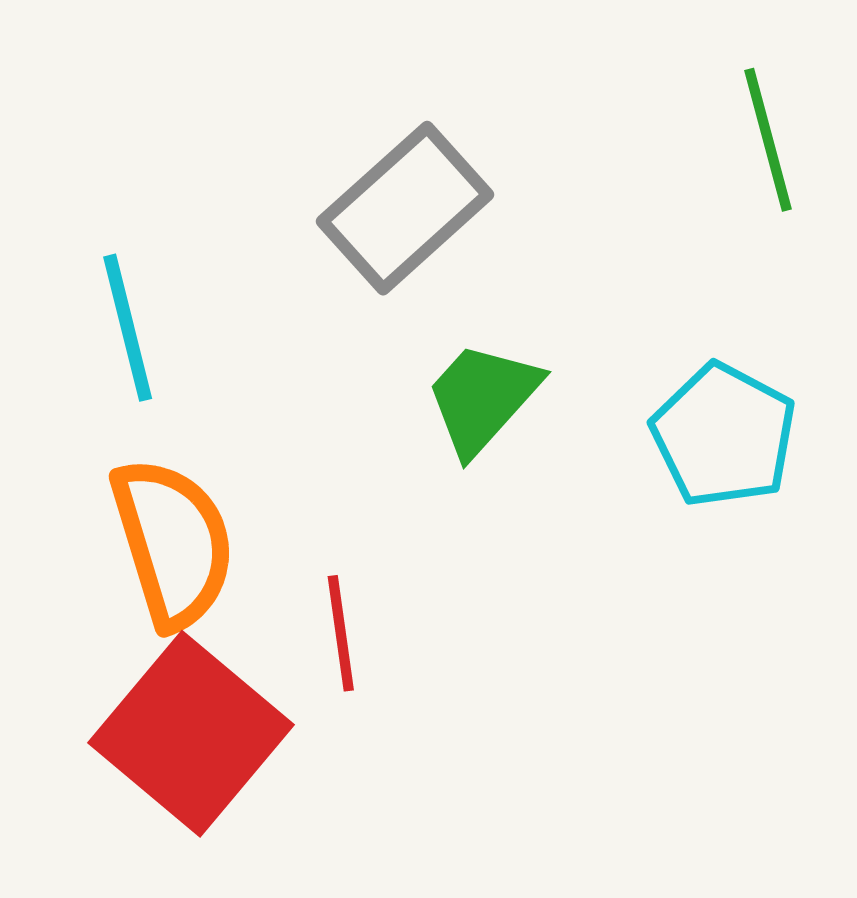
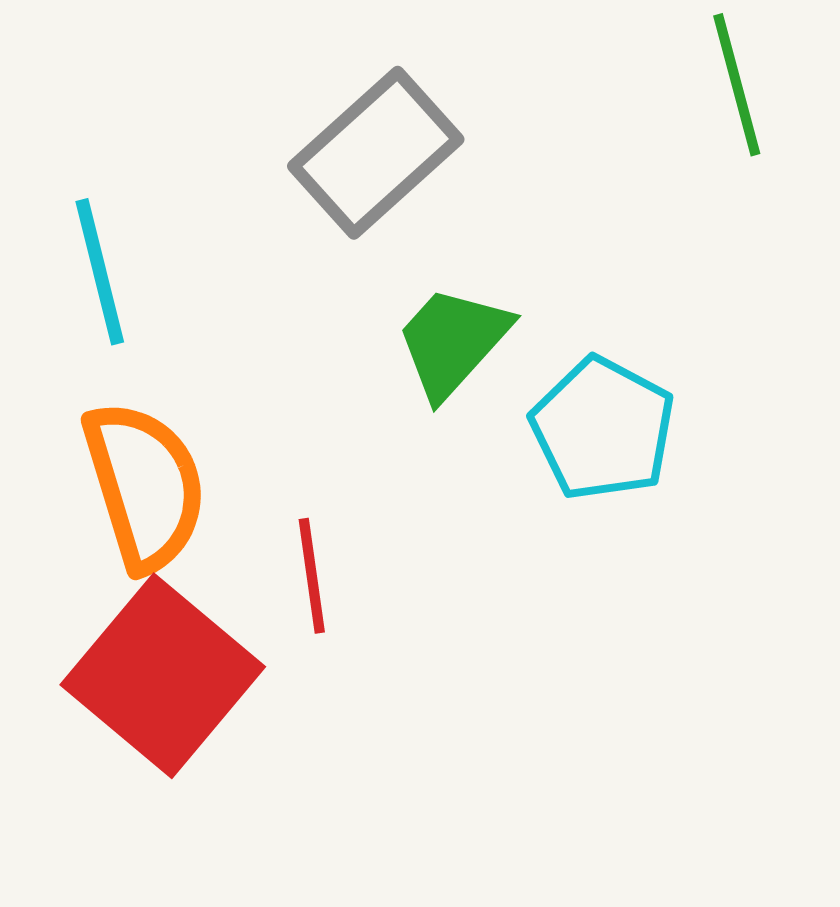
cyan pentagon: (724, 435) -> (603, 429), moved

